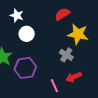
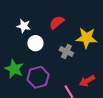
red semicircle: (62, 14) -> (57, 22), moved
gray cross: (66, 55) -> (66, 52), moved

